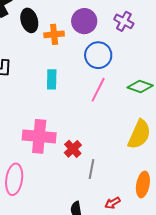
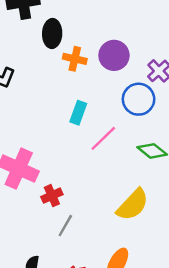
blue circle: (98, 55) -> (139, 99), moved
cyan rectangle: (52, 79) -> (78, 113), moved

